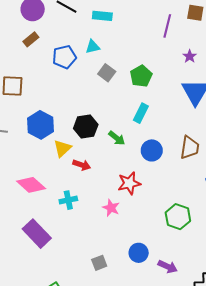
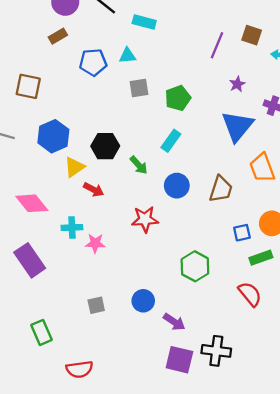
gray square: (107, 73) -> (139, 88), turned 36
pink star: (111, 208) -> (95, 243), moved, turned -30

